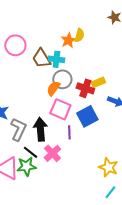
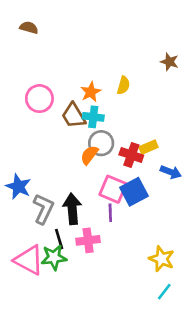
orange star: (68, 40) -> (91, 92), moved
pink square: (60, 109) -> (113, 189), moved
black line: (30, 152) -> (59, 239), turned 35
pink cross: (52, 153) -> (88, 240), turned 36

